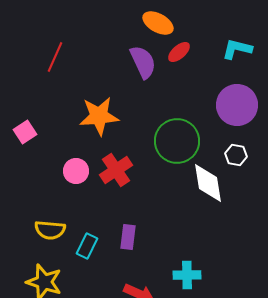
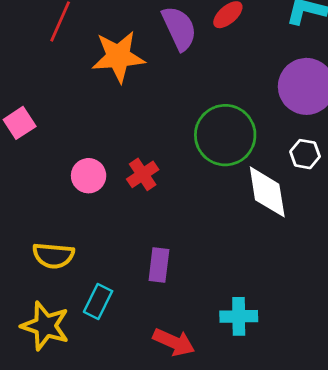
orange star: (99, 116) -> (118, 57), moved
red cross: (116, 170) -> (143, 174), size x0.7
cyan rectangle: (87, 246) -> (98, 302), moved

